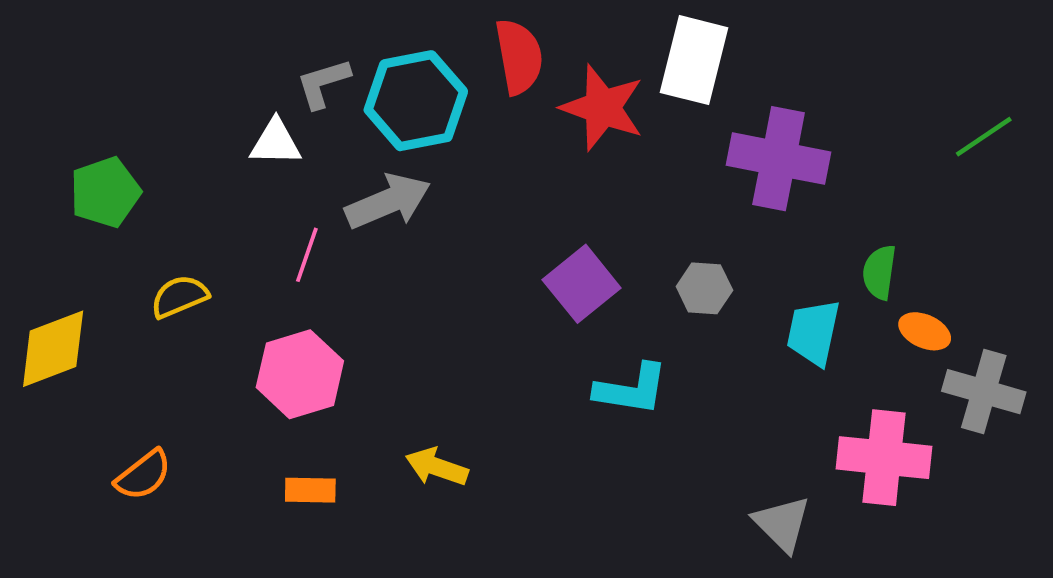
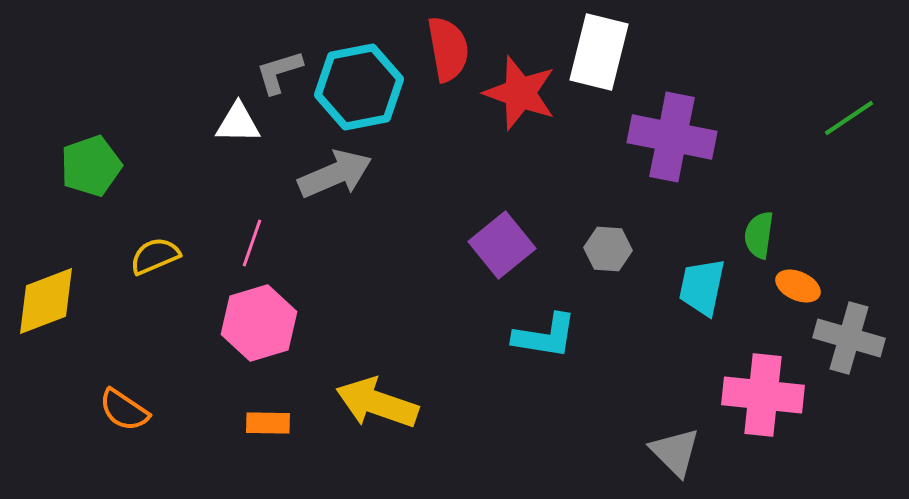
pink line: (307, 255) -> (252, 243), moved
yellow arrow: (437, 467) -> (377, 403), size x1.5
orange semicircle: (143, 475) -> (124, 410), turned 72

